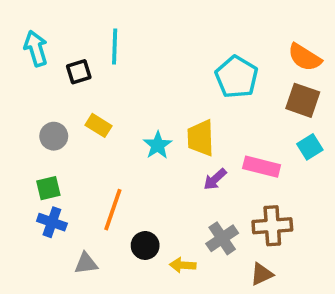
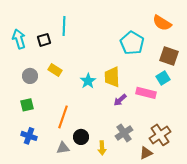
cyan arrow: (36, 48) -> (19, 39), moved
orange semicircle: (305, 57) -> (162, 23), moved
cyan square: (310, 147) -> (163, 78), moved
blue cross: (52, 222) -> (29, 136), moved
brown cross: (272, 226) -> (160, 135), moved, turned -30
gray triangle: (86, 263) -> (63, 148), moved
yellow arrow: (183, 265) -> (102, 148), turned -96

